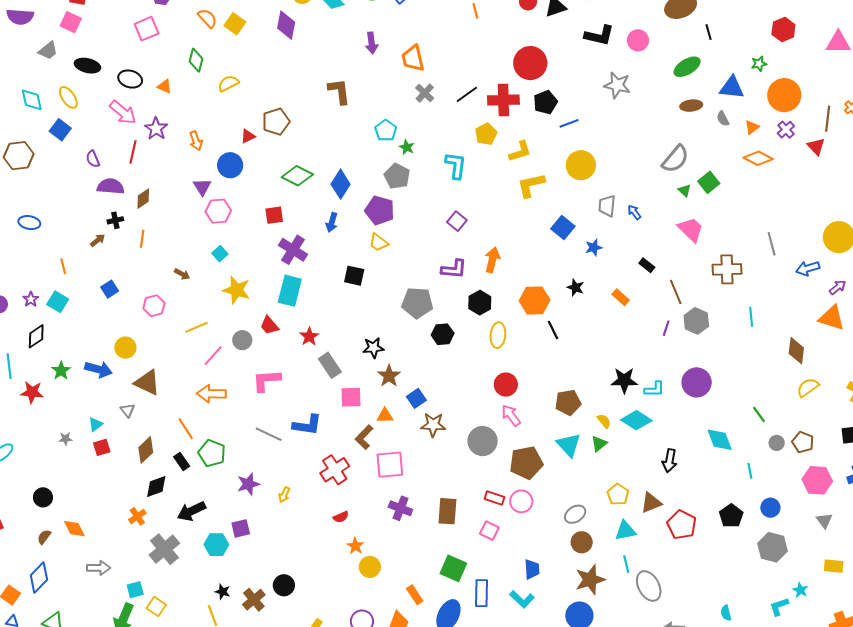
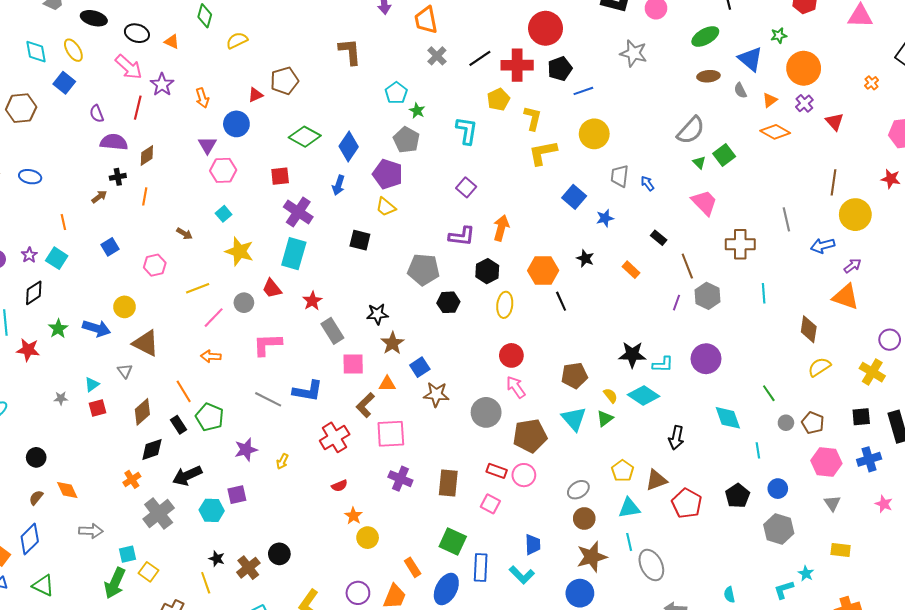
blue triangle: (732, 88) -> (750, 59), turned 32
brown line: (828, 119) -> (833, 182), moved
yellow L-shape: (520, 151) -> (533, 118), turned -60
orange arrow: (211, 394) -> (211, 356), size x0.7

